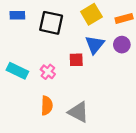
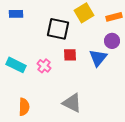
black square: (51, 23) -> (58, 29), moved
blue triangle: (95, 45) -> (98, 58), moved
orange semicircle: (47, 106) -> (24, 107), moved

